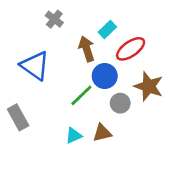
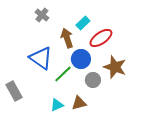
blue triangle: (35, 66) -> (41, 58), moved

